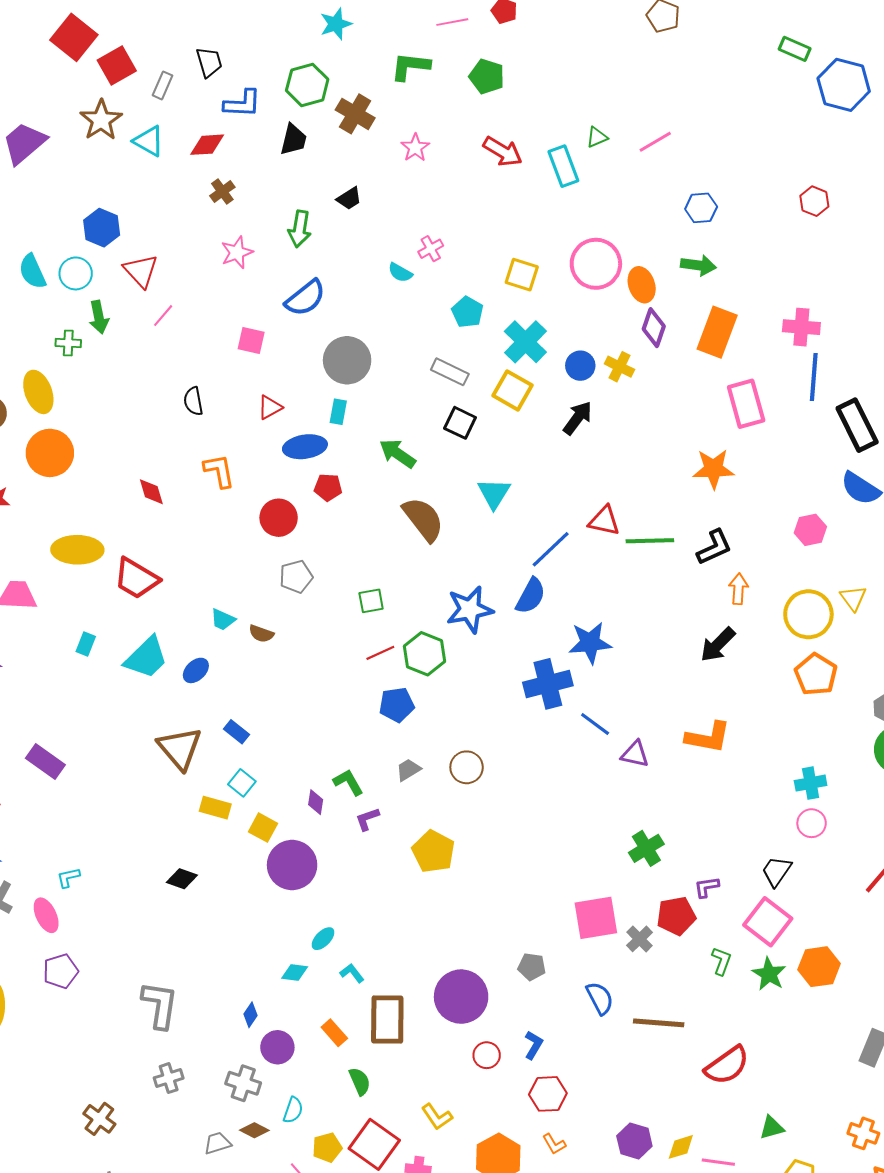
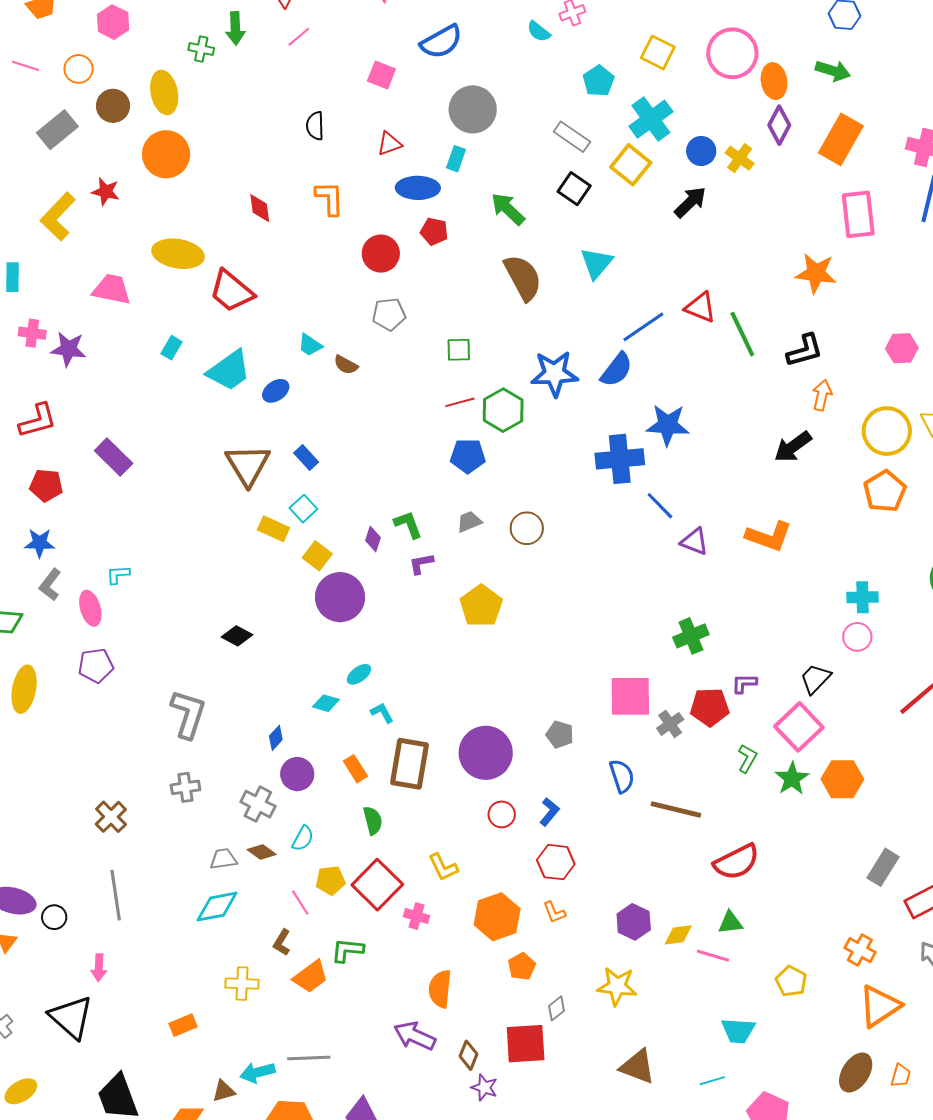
green line: (650, 541) -> (742, 334), turned 57
black diamond: (182, 879) -> (237, 636), moved
green triangle: (772, 1128) -> (730, 923), moved

